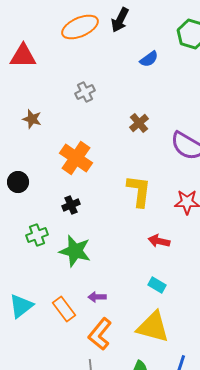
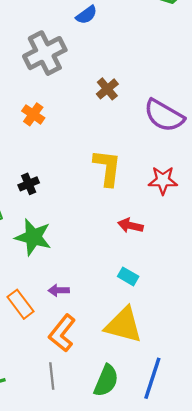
blue semicircle: (149, 59) -> (86, 15), moved
gray cross: (85, 92) -> (45, 53), size x1.8
orange cross: (76, 158) -> (33, 114), moved, size x0.6

